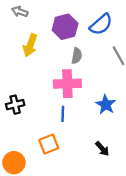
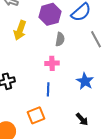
pink cross: (67, 84) -> (52, 63), size x0.6

